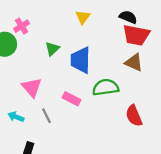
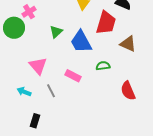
red trapezoid: (136, 35) -> (106, 23), moved, turned -85
blue trapezoid: (81, 60) -> (81, 42), turned -30
green semicircle: (106, 87) -> (103, 66), size x0.6

